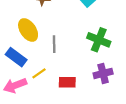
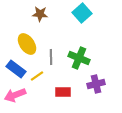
green cross: (99, 40) -> (79, 58), moved
yellow line: (39, 73) -> (37, 76), moved

